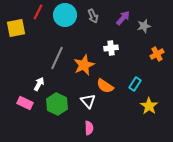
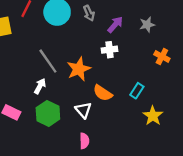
purple arrow: (123, 18) -> (115, 25), moved
orange cross: (157, 54) -> (162, 57), turned -32
gray line: (57, 58) -> (48, 61), turned -60
white arrow: (39, 84) -> (40, 86), moved

